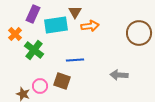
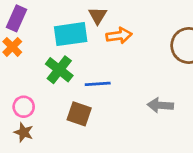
purple rectangle: (33, 14) -> (17, 18), moved
green cross: (34, 50) -> (59, 70), moved
pink circle: (40, 86) -> (24, 107), moved

